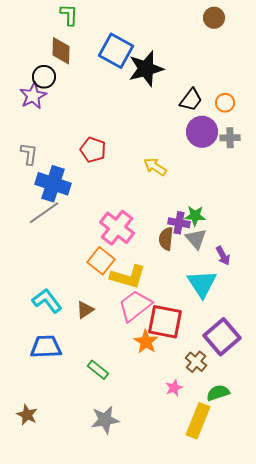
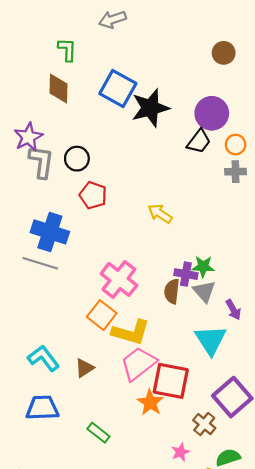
black circle: (44, 77) -> (77, 159), moved
purple circle: (202, 132) -> (212, 113), moved
gray cross: (230, 138) -> (236, 172), moved
gray L-shape: (29, 154) -> (41, 162), moved, size x1.4
gray line: (44, 213) -> (40, 263), turned 52

